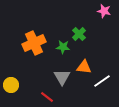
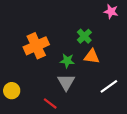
green star: (63, 47) -> (67, 61), moved
orange triangle: (84, 67) -> (92, 56), moved

